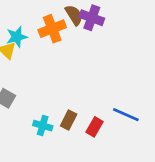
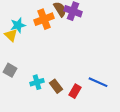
brown rectangle: (69, 120) -> (56, 86), turned -64
cyan cross: (43, 126) -> (37, 82), moved, turned -32

